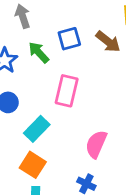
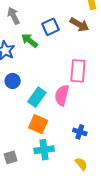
pink rectangle: (67, 91) -> (78, 71), moved
pink semicircle: (96, 144) -> (62, 95), moved

